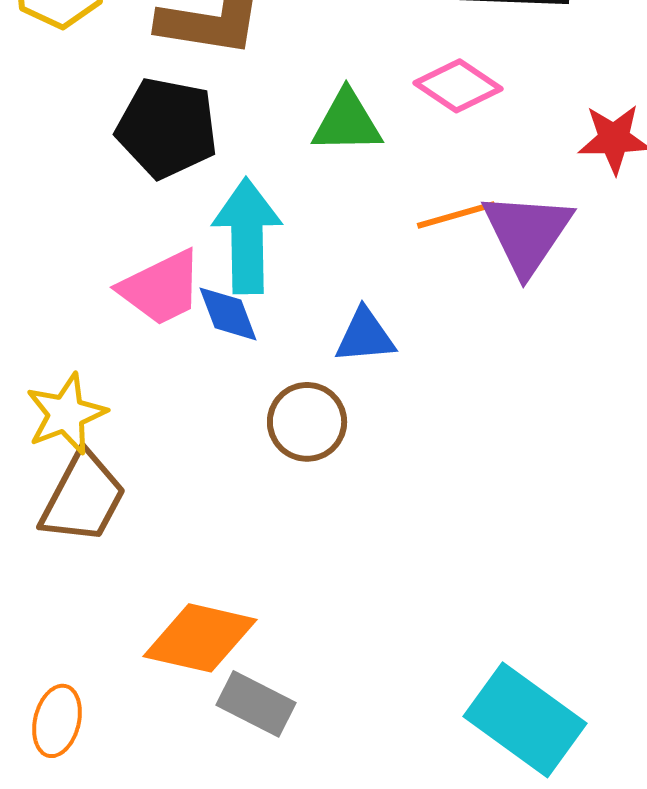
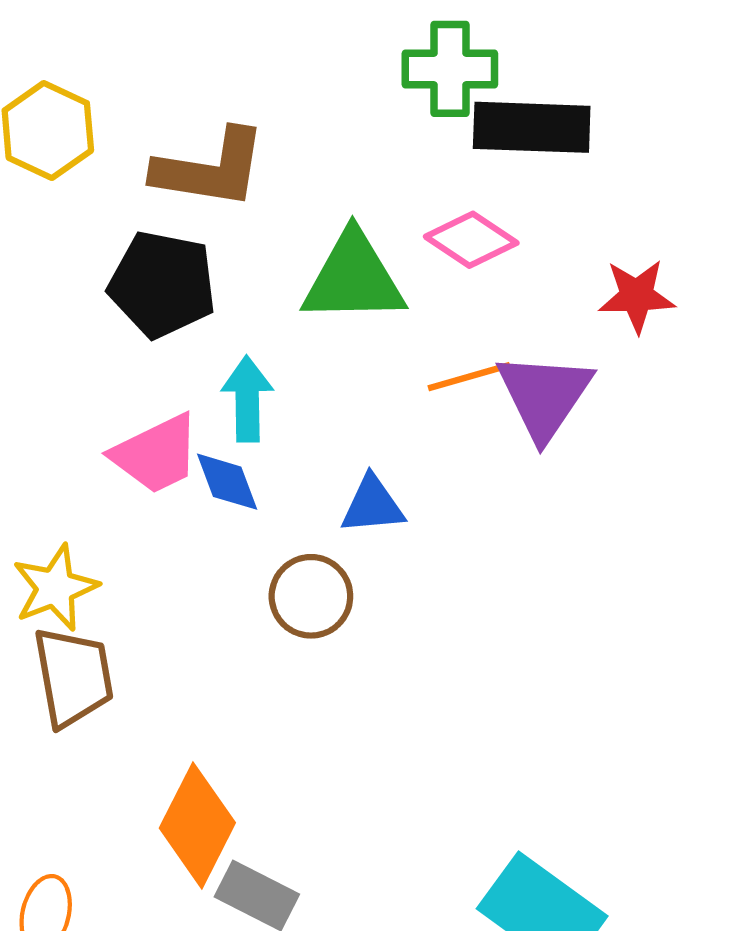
green triangle: (347, 122) -> (353, 278), size x1.4
cyan arrow: (247, 236) -> (247, 399), size x0.7
brown trapezoid: (83, 498) -> (73, 677), turned -38
orange diamond: (200, 638) -> (197, 825), turned -76

